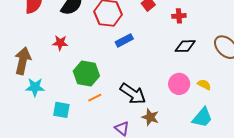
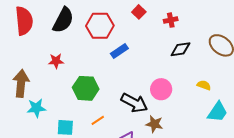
pink circle: (179, 84) -> (161, 89), moved
orange line: (95, 98) -> (98, 120), moved
cyan trapezoid: (202, 118) -> (218, 112), moved

